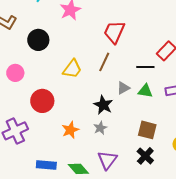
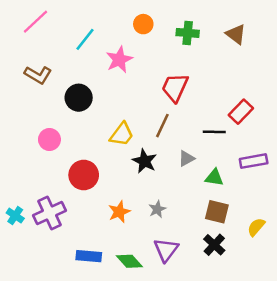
green triangle: (145, 91) -> (214, 178), moved
black star: (103, 105) -> (145, 161), moved

